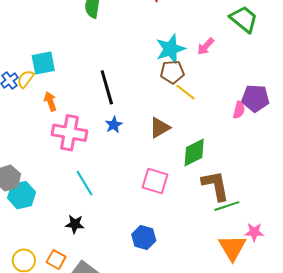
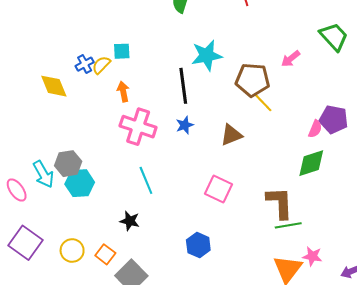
cyan star: (171, 49) -> (207, 56), moved
cyan square: (43, 63) -> (122, 51), size x0.7
brown pentagon: (172, 72) -> (252, 80), size x1.4
green diamond: (194, 153) -> (311, 163), moved

